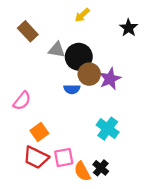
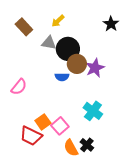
yellow arrow: (82, 15) -> (58, 21), moved
orange square: (39, 132) -> (43, 122), moved
pink square: (64, 158) -> (60, 126), moved, turned -30

